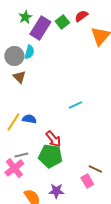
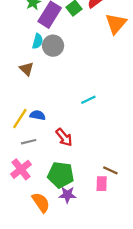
gray circle: (14, 56) -> (53, 46), moved
gray line: (21, 155) -> (29, 142), moved
green pentagon: (50, 156) -> (61, 175), moved
pink rectangle: (87, 181) -> (102, 184), turned 32

